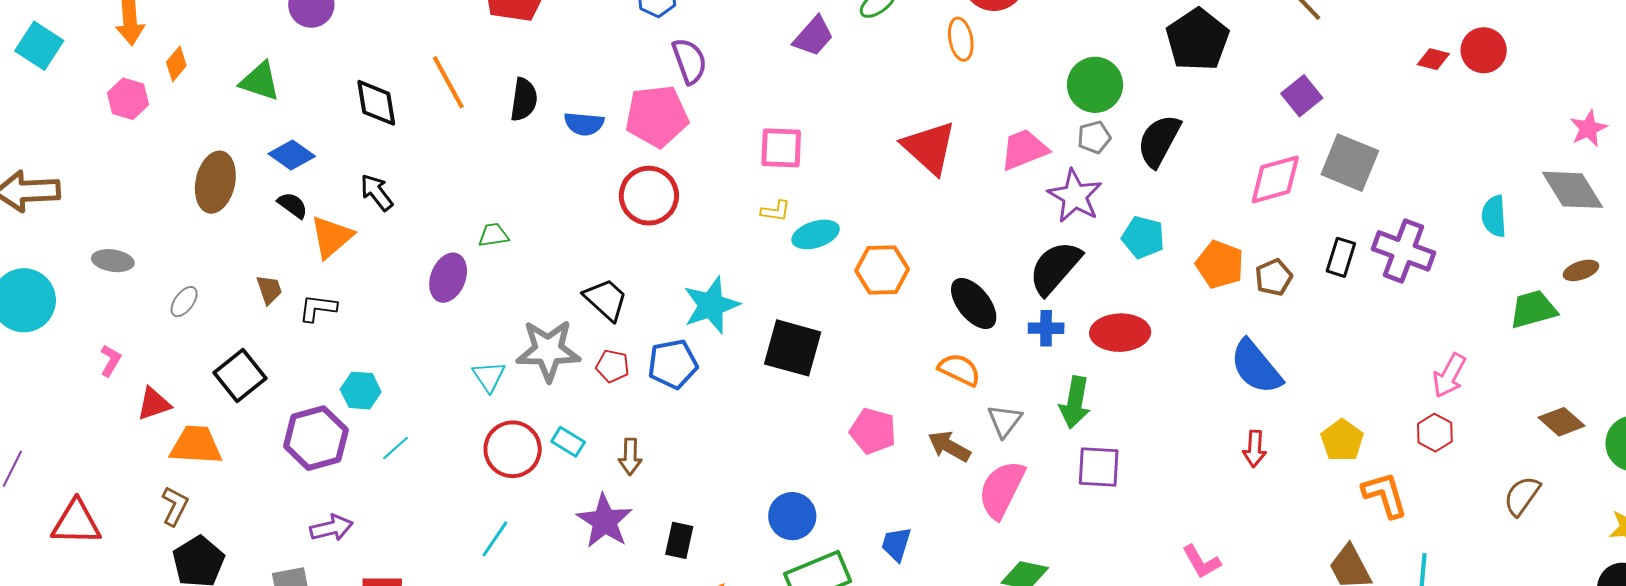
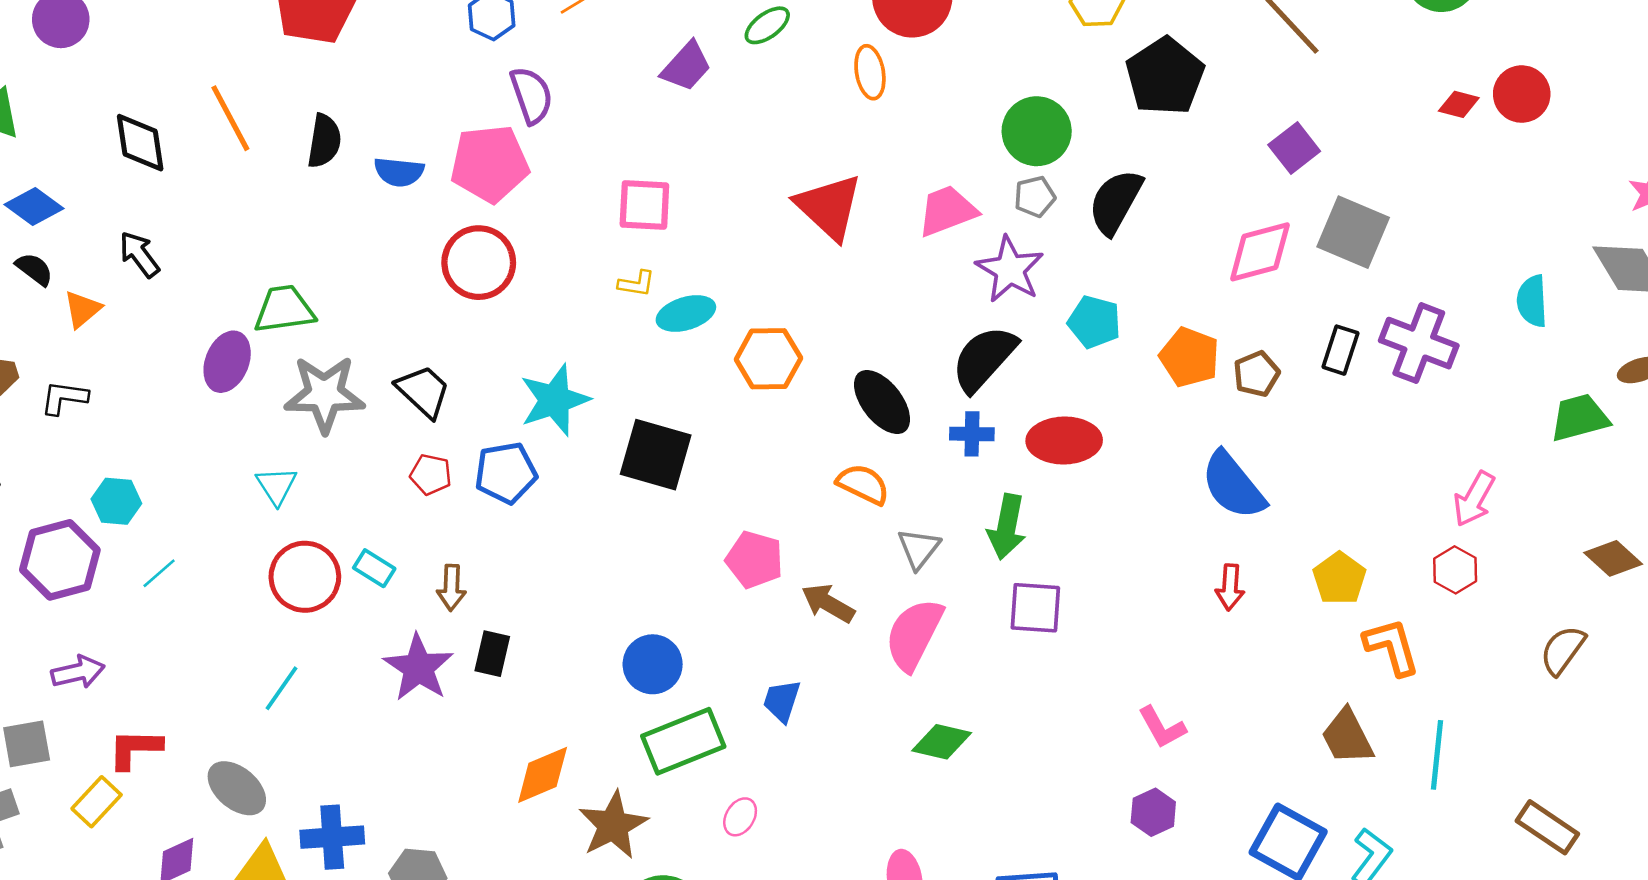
green trapezoid: (493, 235) -> (284, 309), size x1.6
orange triangle: (332, 237) -> (82, 309), size x0.7
gray star: (548, 350) -> (325, 394), moved
brown arrow: (949, 446) -> (828, 603), moved
black rectangle: (679, 540) -> (492, 654), moved

